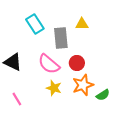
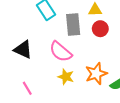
red circle: (77, 63) -> (100, 29), moved

